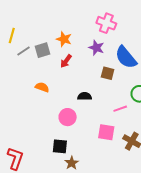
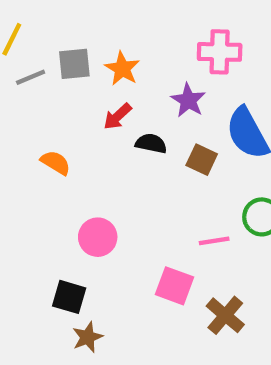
pink cross: (106, 23) -> (220, 52), turned -30
gray square: (42, 50) -> (74, 64), moved
black semicircle: (85, 96) -> (151, 143), moved

